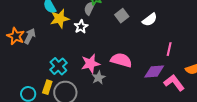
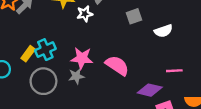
pink line: (169, 49) -> (174, 71), turned 56
gray star: (99, 78) -> (76, 76), moved
yellow rectangle: (47, 87) -> (28, 54), moved

